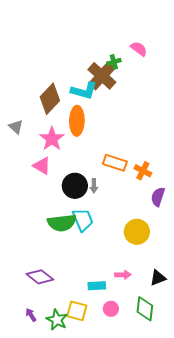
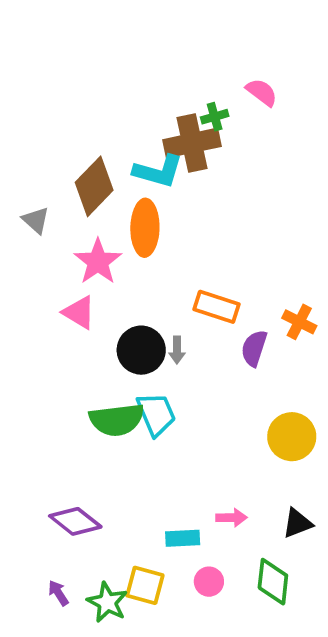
brown cross: (102, 76) -> (192, 143), turned 36
gray triangle: (16, 127) -> (36, 220), moved
orange cross: (143, 171) -> (299, 322), moved
purple semicircle: (158, 197) -> (254, 348), moved
yellow circle: (137, 232) -> (292, 437), moved

